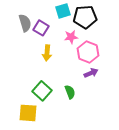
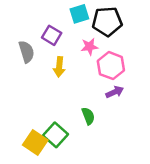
gray semicircle: (25, 23) -> (26, 52), moved
green square: (42, 91) -> (55, 135), moved
yellow square: (28, 113) -> (35, 142), turned 30

